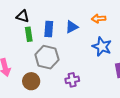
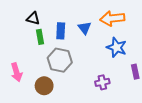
orange arrow: (99, 19) -> (112, 18), size x1.6
blue triangle: (72, 27) -> (85, 28), turned -40
purple cross: (72, 80) -> (102, 82), moved

